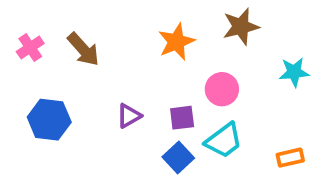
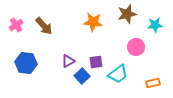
orange star: (176, 42) -> (93, 22), turned 30
cyan star: (294, 72) -> (155, 25), moved
pink circle: (222, 89) -> (136, 47), moved
blue square: (178, 158) -> (82, 76), moved

